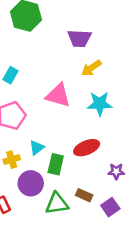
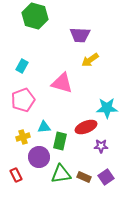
cyan star: (100, 104) -> (107, 108), moved
cyan triangle: (37, 148) -> (44, 127), turned 32
purple star: (116, 171) -> (101, 146), moved
brown rectangle: (84, 195) -> (84, 177), moved

